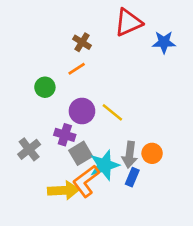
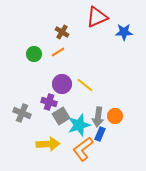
green circle: (45, 87) -> (34, 54), moved
gray cross: (29, 149) -> (22, 113), turned -30
orange L-shape: (86, 181) -> (83, 149), moved

